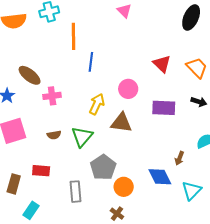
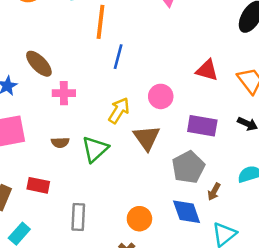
red triangle: (162, 64) -> (207, 70), turned -36
brown triangle: (121, 123) -> (147, 138), turned 40
gray pentagon: (103, 167) -> (188, 167), moved

